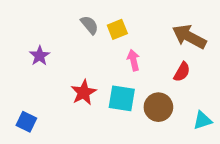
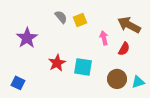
purple star: (40, 56) -> (27, 38), size x1.5
pink arrow: (133, 60) -> (104, 38), moved
brown circle: (158, 107) -> (117, 79), moved

